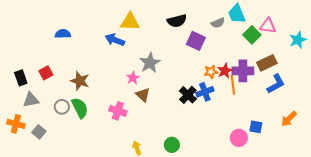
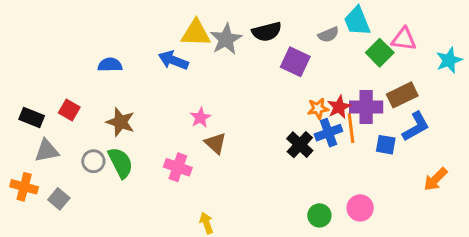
blue semicircle: (63, 34) -> (110, 65), moved
gray star: (150, 63) -> (226, 39), moved
red square: (46, 73) -> (69, 110), turned -32
black rectangle: (21, 78) -> (32, 118), turned -49
blue cross: (205, 92) -> (328, 133), moved
black cross: (188, 95) -> (300, 145), moved
blue square: (256, 127) -> (386, 145), moved
green circle: (172, 145) -> (319, 215), moved

